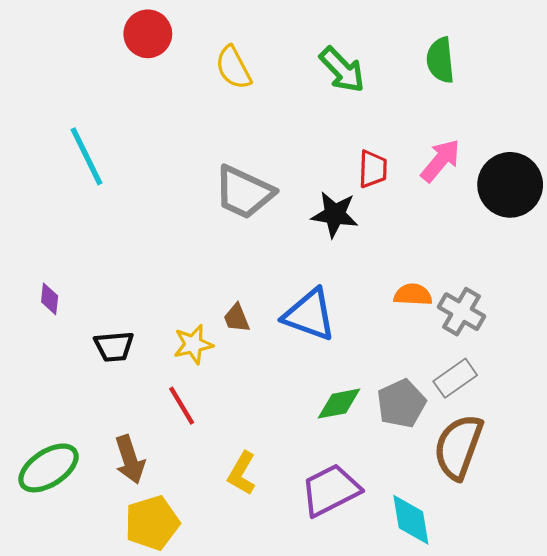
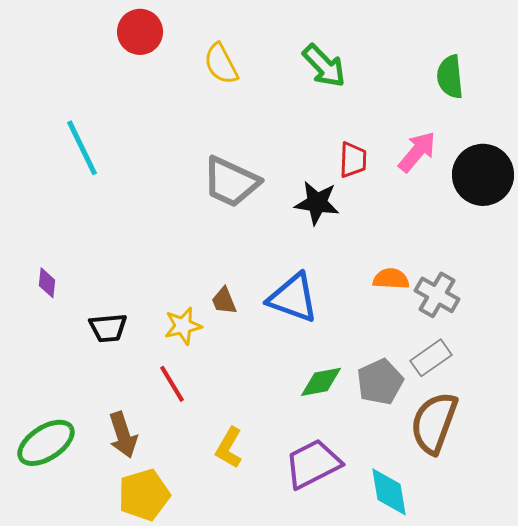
green semicircle: (440, 60) -> (450, 77), moved

